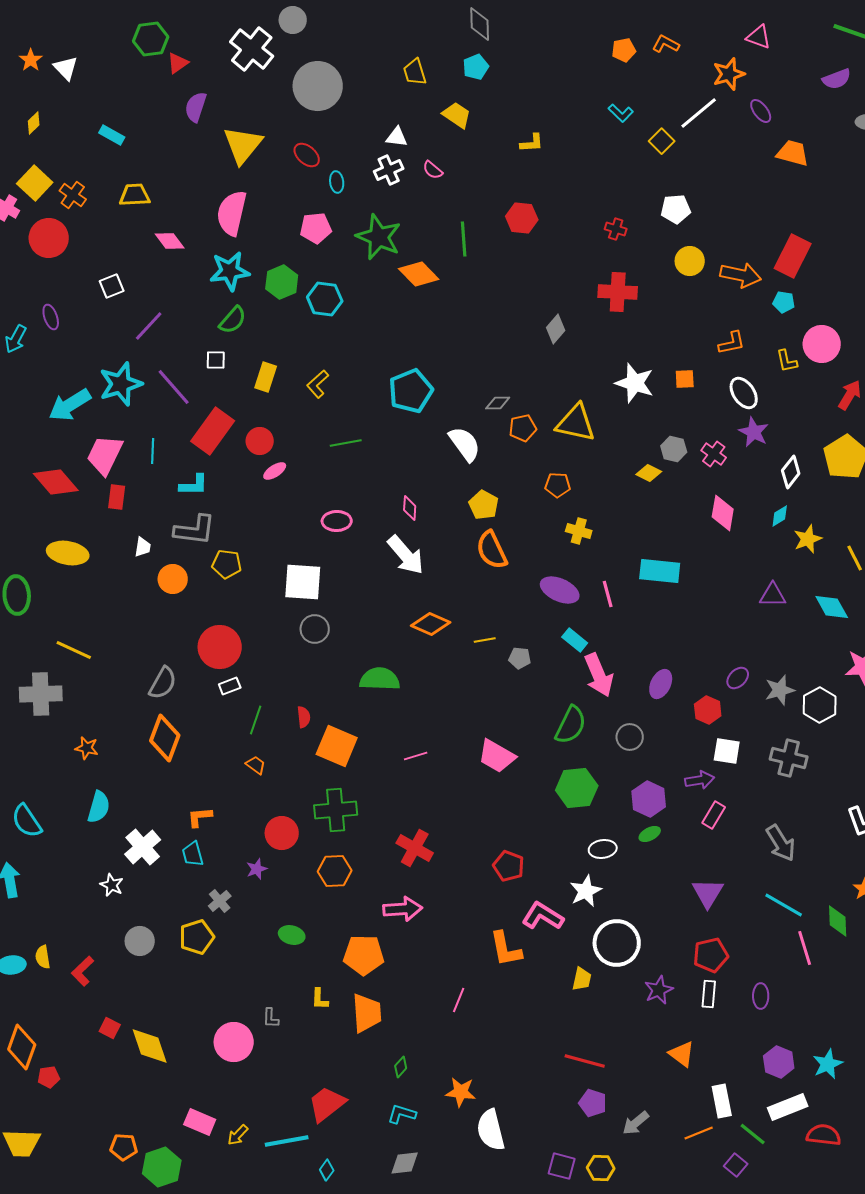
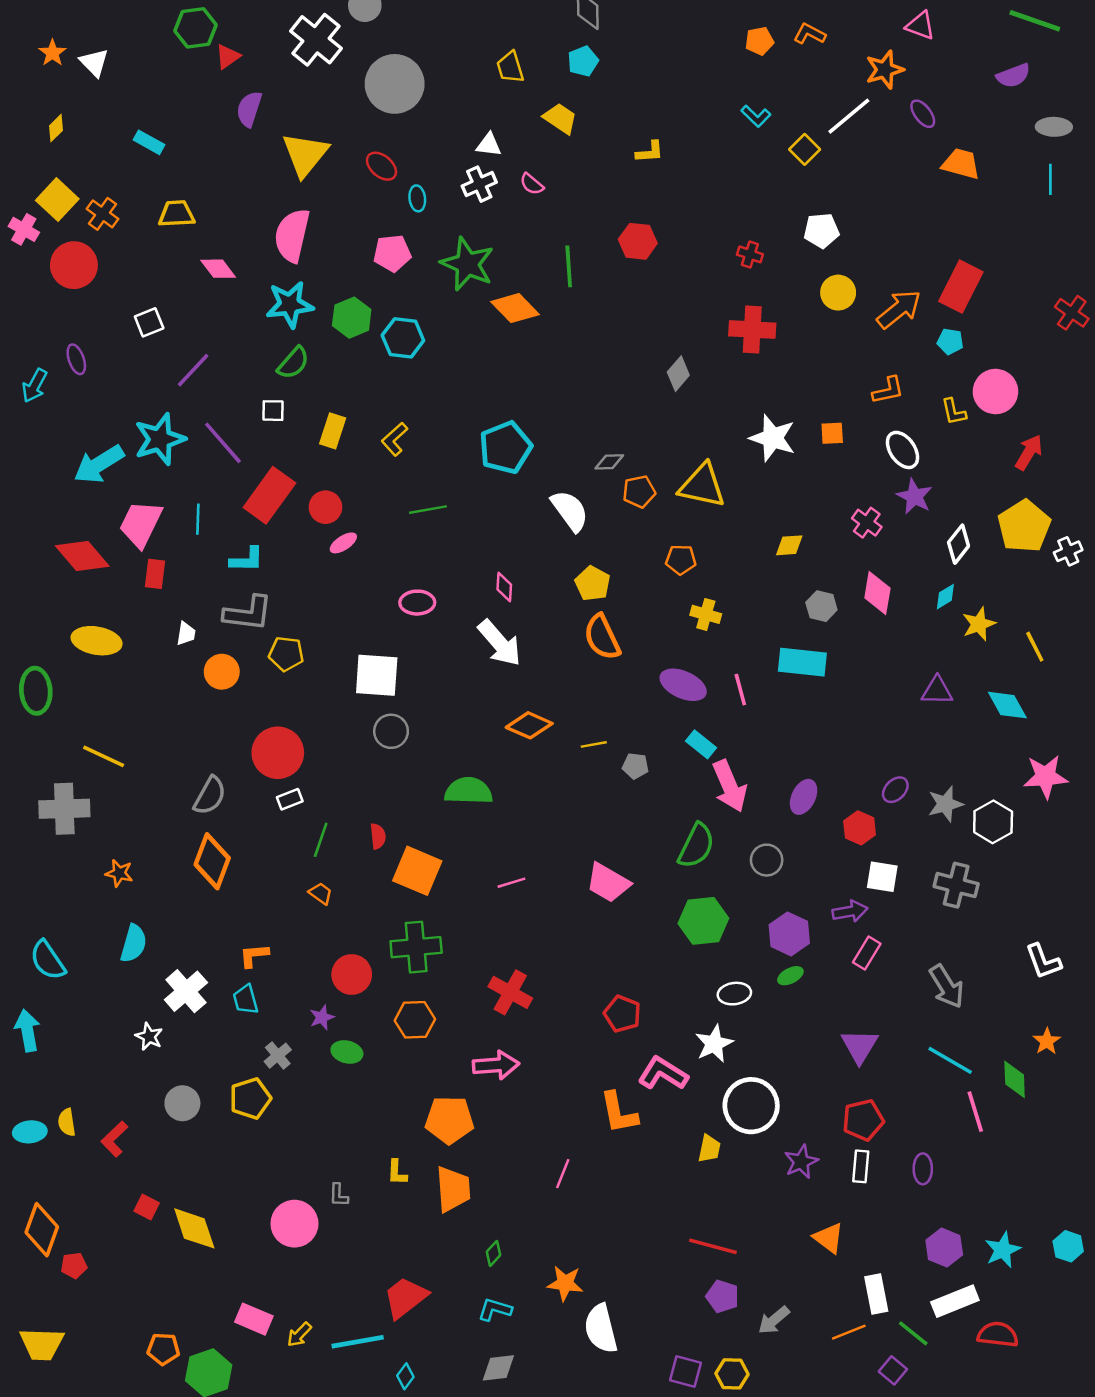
orange arrow: (741, 275) -> (899, 309), turned -51
gray hexagon: (674, 449) -> (821, 606), moved
yellow diamond: (649, 473) -> (789, 545), turned -30
green ellipse: (292, 935) -> (347, 1052), moved

